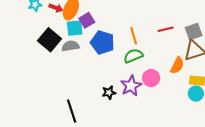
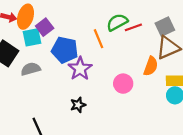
gray semicircle: (70, 46) -> (31, 69), moved
green semicircle: (133, 56) -> (117, 22), moved
purple star: (131, 86) -> (80, 69), moved

